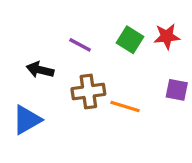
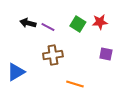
black arrow: (40, 70) -> (28, 23), moved
orange line: (125, 107) -> (75, 84), moved

